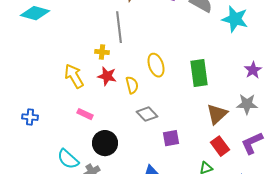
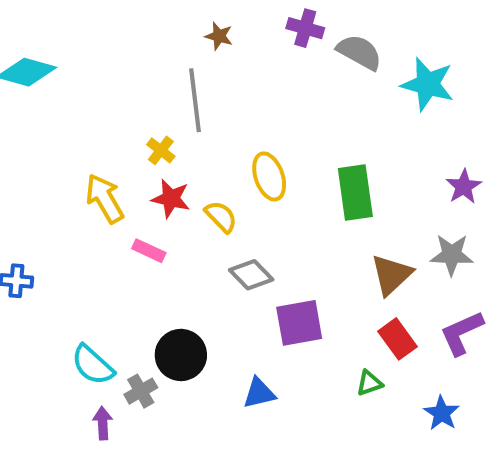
yellow cross: (102, 52) -> (161, 150), turned 32
yellow semicircle: (132, 85) -> (221, 217), turned -30
pink rectangle: (85, 114) -> (149, 251), moved
purple square: (171, 138) -> (299, 323), size x1.4
black circle: (105, 143) -> (181, 355), moved

